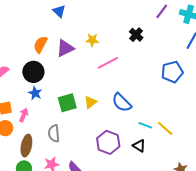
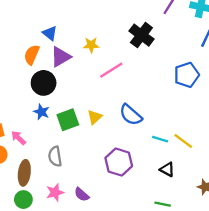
blue triangle: (59, 11) -> (50, 33), moved
black cross: (136, 35) -> (141, 35), size x1.5
black circle: (33, 72) -> (44, 83), moved
blue star: (35, 93) -> (41, 112), moved
pink arrow: (24, 115) -> (18, 138), turned -64
black triangle: (139, 146) -> (167, 169), moved

